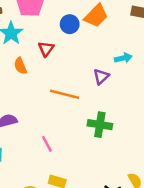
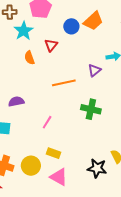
orange line: (64, 94) -> (64, 83), turned -30
pink line: (47, 144) -> (47, 122), turned 56

